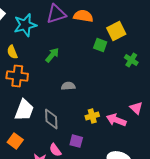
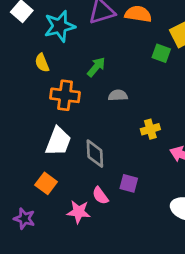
orange cross: (17, 76) -> (65, 95), moved
gray semicircle: (68, 86) -> (118, 95), moved
yellow cross: (92, 116) -> (150, 129), moved

